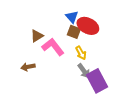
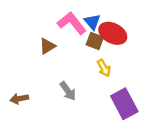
pink L-shape: (53, 47) -> (72, 23), moved
brown arrow: (28, 67) -> (19, 99), moved
gray arrow: (84, 71) -> (68, 91), moved

